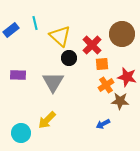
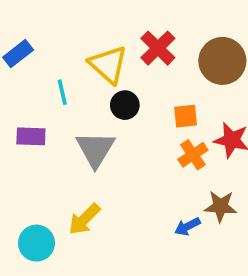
cyan line: (35, 23) -> (62, 92), moved
red cross: (92, 45) -> (158, 48), moved
brown star: (120, 101) -> (221, 206), moved

